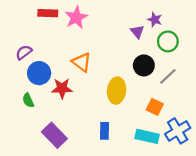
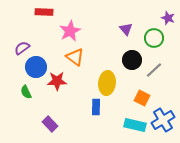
pink star: (76, 17) -> (70, 31), moved
purple star: (155, 20) -> (168, 18), moved
blue rectangle: (105, 131) -> (96, 107), moved
purple rectangle: (54, 135) -> (50, 124), size x0.7

